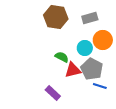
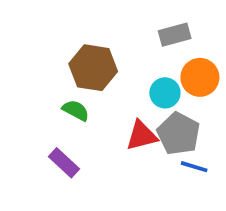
brown hexagon: (56, 17) -> (93, 68), moved
green semicircle: (62, 57) -> (76, 110), moved
purple rectangle: (53, 93) -> (64, 163), moved

